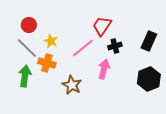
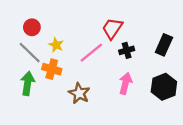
pink arrow: (104, 69) -> (125, 83), moved

